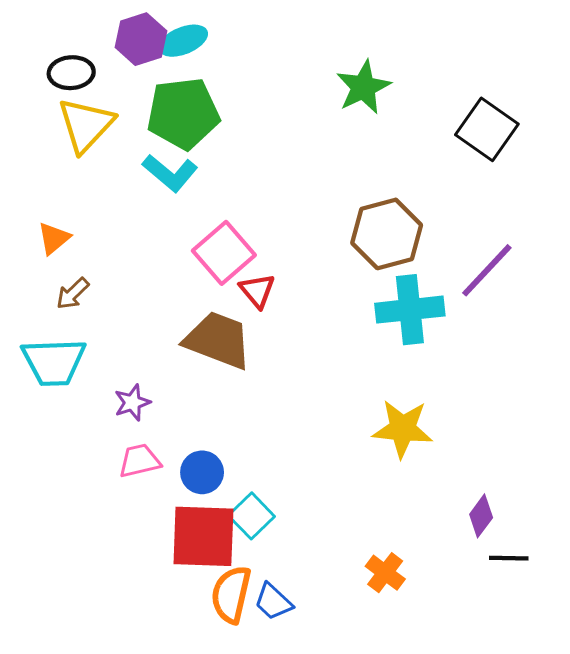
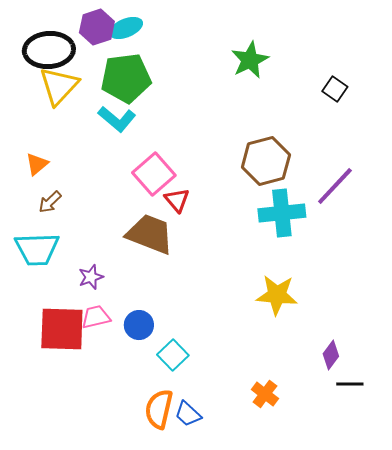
black ellipse: (71, 73) -> (49, 50), size x1.6
black square: (487, 129) -> (335, 89), size x0.6
red square: (203, 536) -> (62, 329), moved

